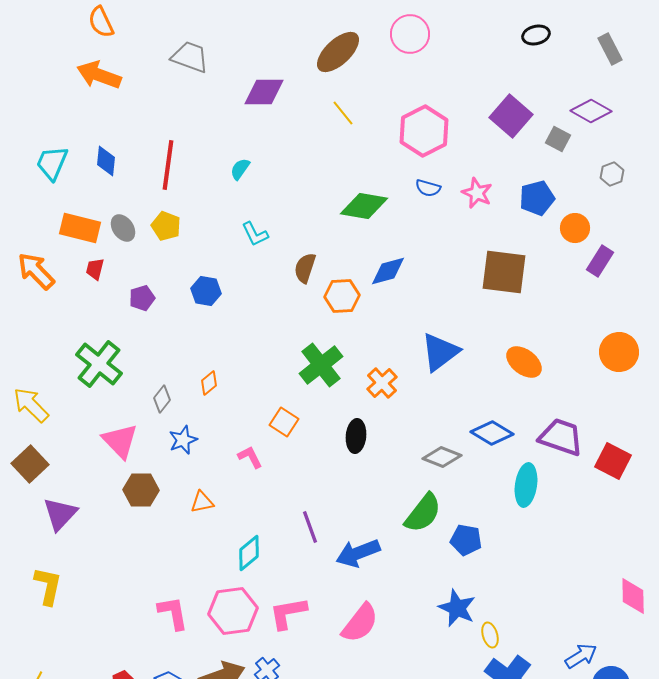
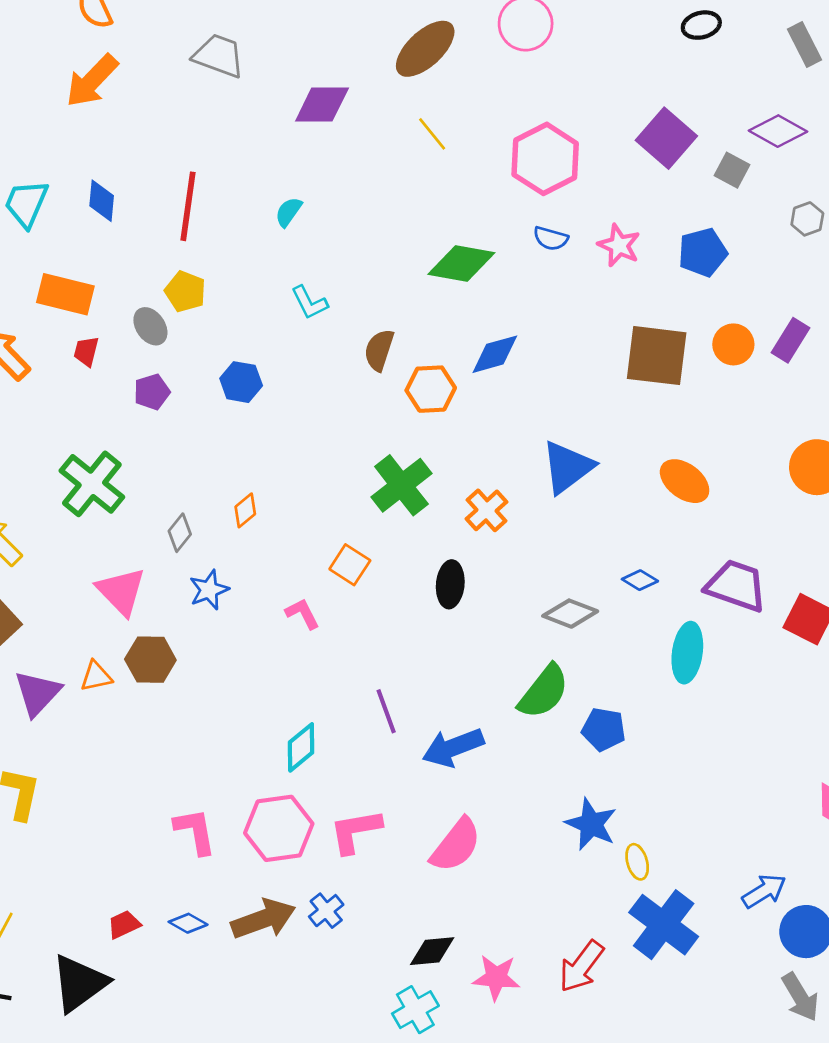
orange arrow: (99, 75) -> (92, 81), turned -66
gray ellipse: (123, 228) -> (150, 326), moved
orange circle: (575, 228) -> (733, 344), moved
blue diamond: (492, 433) -> (640, 580), size x0.6
orange triangle: (202, 502) -> (96, 676), moved

